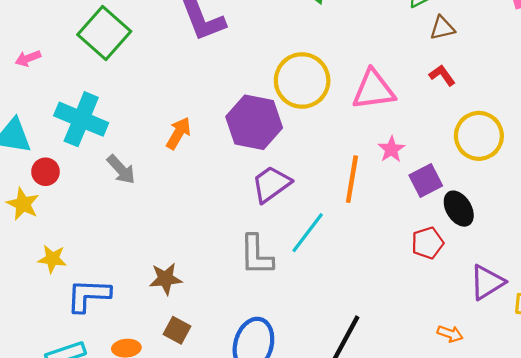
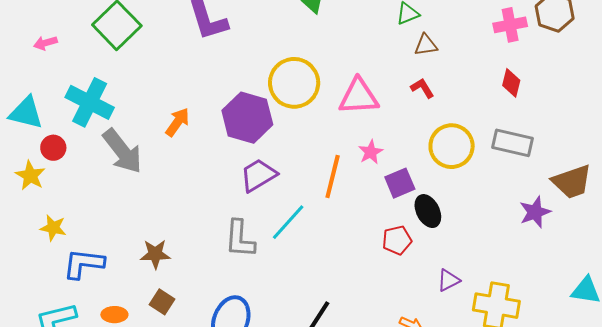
gray arrow: (121, 170) -> (122, 151), size x1.6
purple triangle: (487, 282) -> (448, 280), size x0.7

